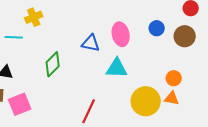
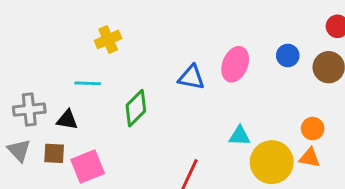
pink ellipse: (121, 34) -> (235, 64), turned 35
cyan line: (14, 37) -> (88, 83), moved
cyan triangle: (117, 68) -> (240, 136), moved, size x0.7

